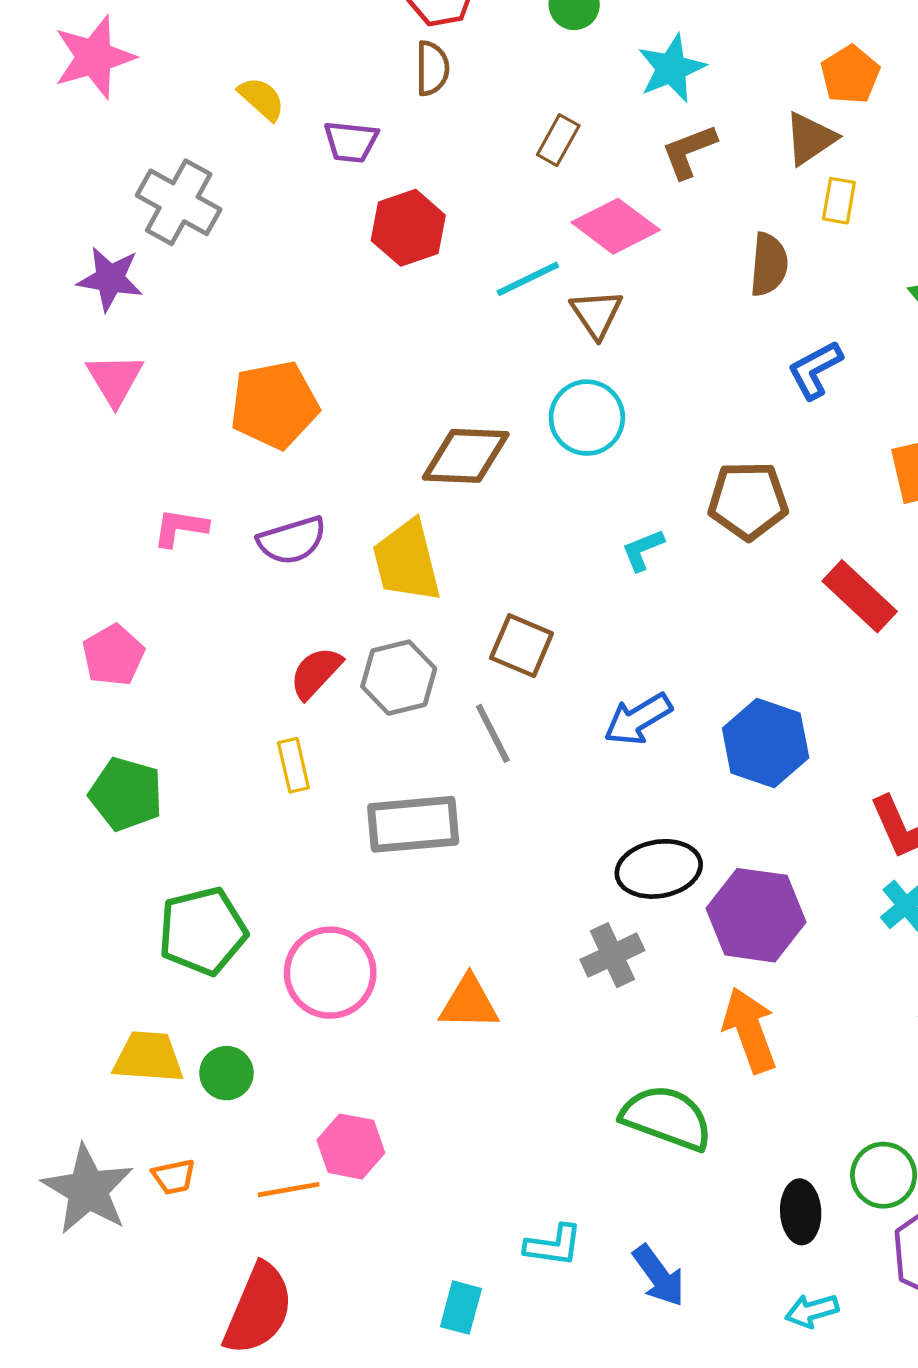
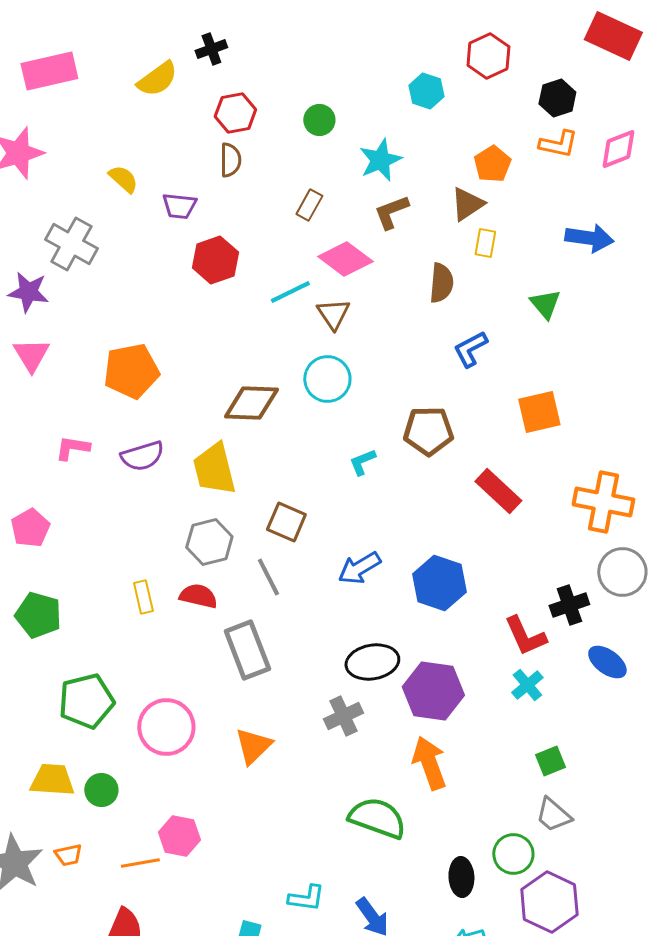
red semicircle: (316, 673) -> (198, 596), moved, turned 60
gray rectangle: (413, 824) -> (247, 650), moved, turned 74
orange triangle: (469, 1003) -> (253, 746), turned -45

